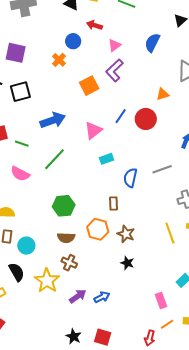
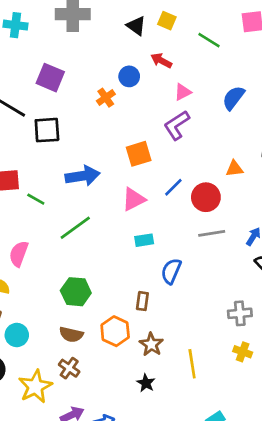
orange square: (89, 86) -> (139, 154), moved
gray line: (162, 169) -> (212, 233), moved
pink semicircle: (20, 174) -> (19, 254), moved, turned 72
yellow line: (170, 233) -> (192, 364), moved

